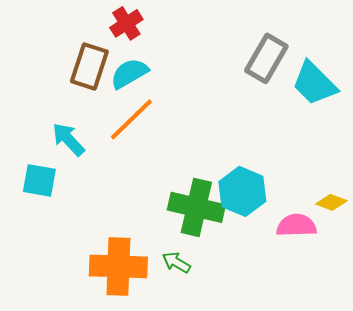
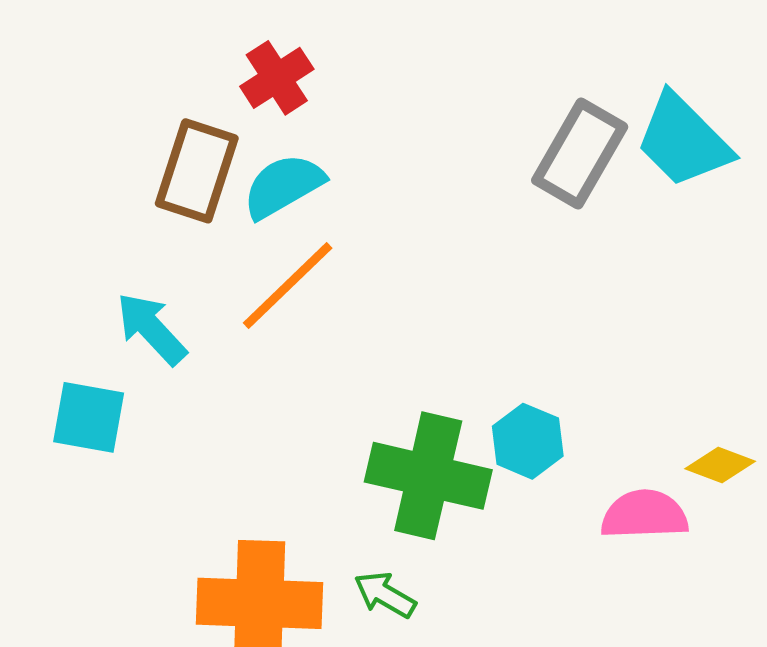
cyan trapezoid: (314, 83) -> (683, 141), moved
cyan hexagon: (242, 191) -> (528, 441), size x0.7

